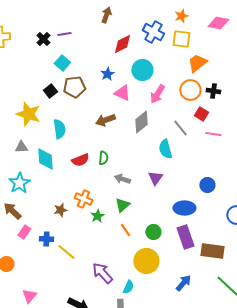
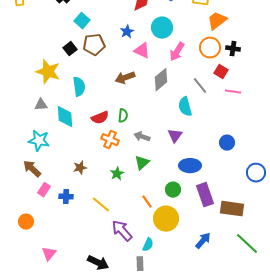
cyan star: (19, 183) -> (39, 141), turned -30
orange cross: (83, 199) -> (110, 140), moved
blue ellipse: (184, 208) -> (190, 166), moved
orange line: (125, 230) -> (147, 202), moved
yellow line: (66, 252) -> (101, 205), moved

